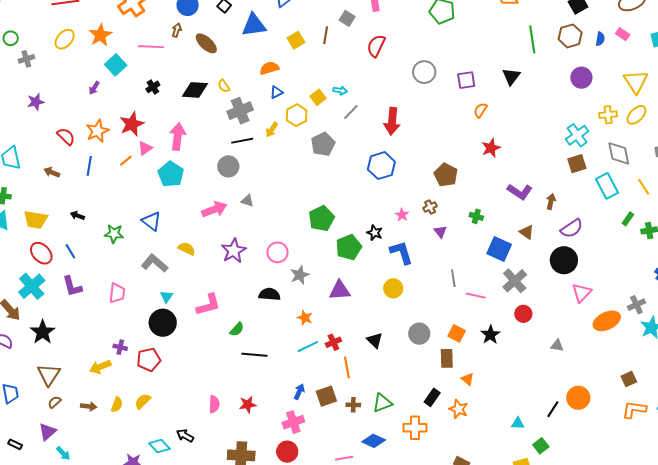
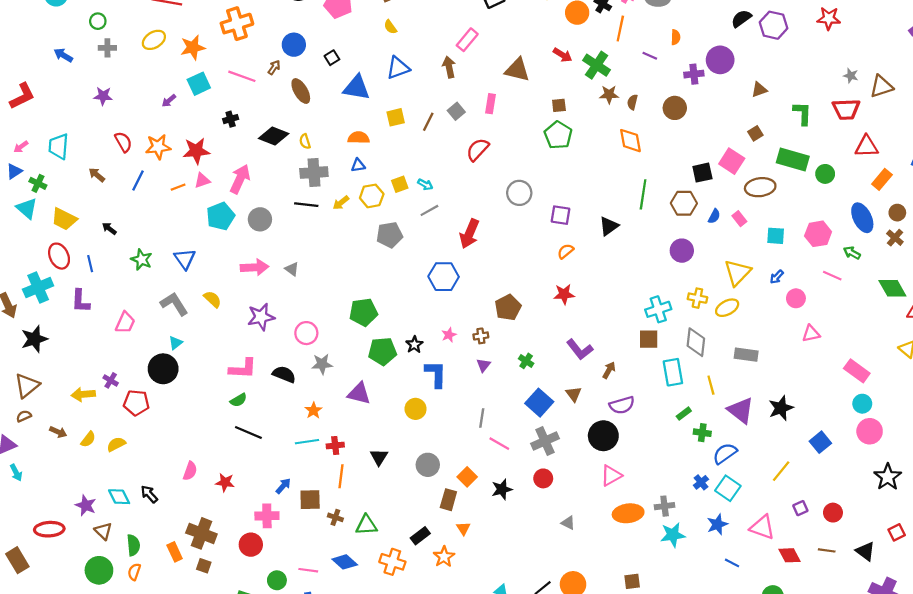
gray circle: (228, 166) -> (260, 219), moved
pink L-shape: (208, 305) -> (243, 369), moved

